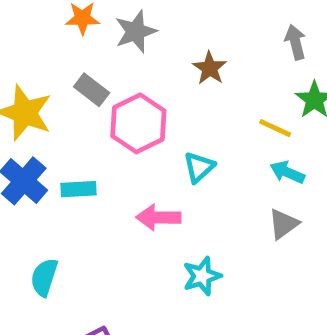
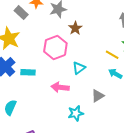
brown star: (210, 68) -> (75, 28), moved
gray rectangle: (92, 90) -> (21, 13), moved
gray triangle: (283, 224) -> (98, 96), moved

